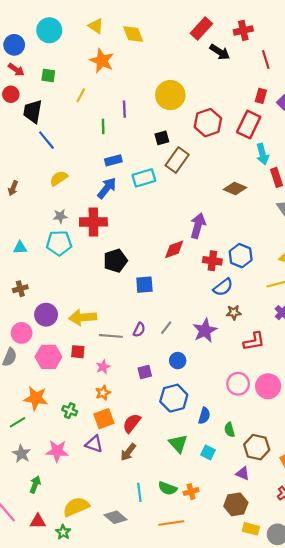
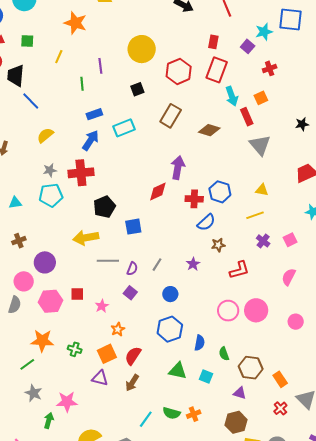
red rectangle: (261, 96) -> (213, 42), moved
brown rectangle: (177, 160) -> (171, 116), moved
yellow arrow: (83, 317) -> (86, 238), moved
purple star: (205, 331) -> (193, 264), size x0.6
gray line: (111, 336) -> (108, 261), moved
purple square: (145, 372) -> (130, 293), moved, turned -32
orange star: (103, 393) -> (118, 329), moved
green triangle: (178, 444) -> (178, 371), turned -30
pink star: (57, 451) -> (67, 402), moved
cyan line: (139, 492) -> (146, 419), turned 48

